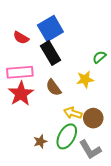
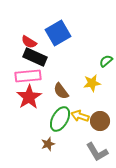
black rectangle: (50, 53) -> (35, 57), moved, turned -35
green ellipse: (67, 136) -> (60, 119), moved

